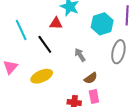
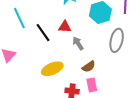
red triangle: (56, 23) -> (65, 27), moved
yellow ellipse: (42, 76) -> (52, 69), moved

